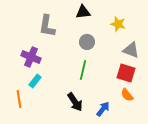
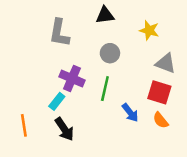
purple cross: (31, 57) -> (72, 78), moved
cyan rectangle: (35, 81) -> (57, 101), moved
black arrow: (75, 102) -> (64, 129), moved
blue arrow: (103, 109) -> (130, 113), moved, turned 105

